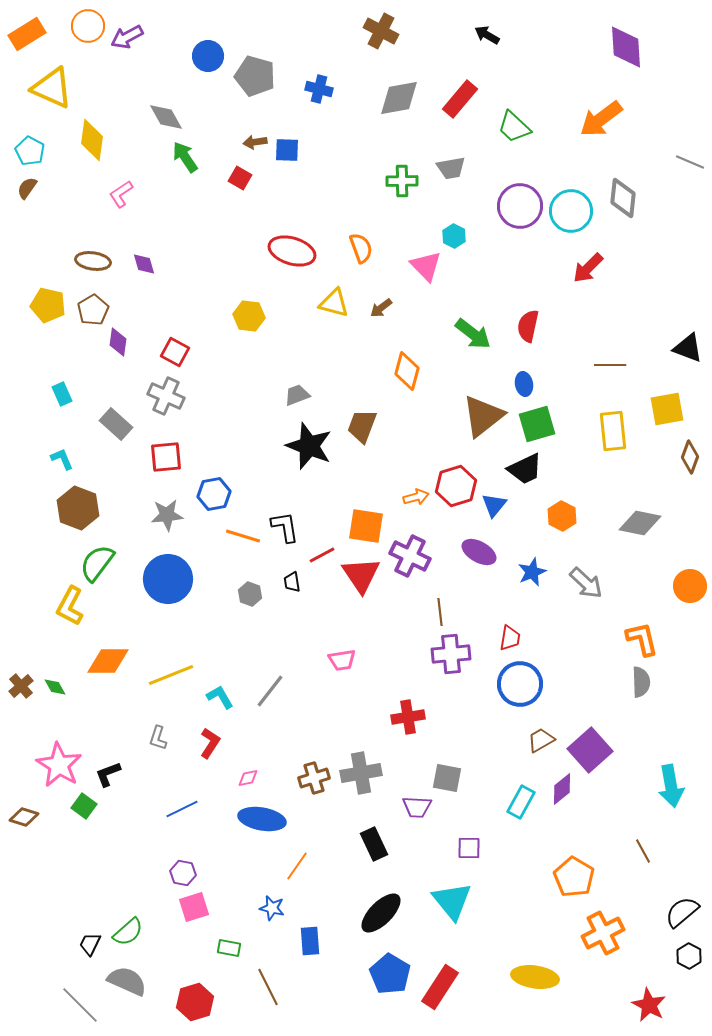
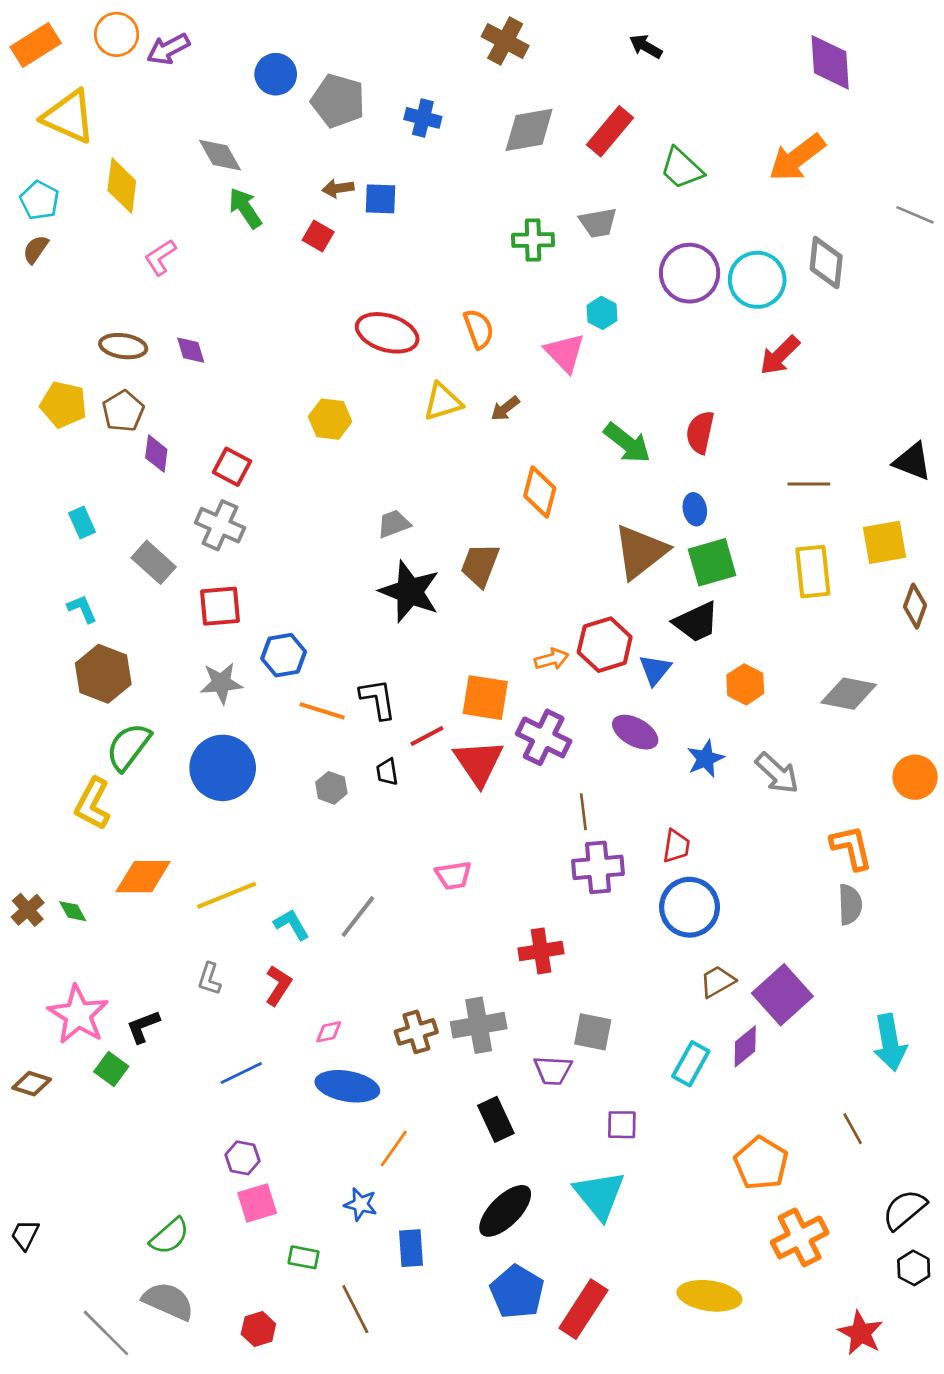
yellow triangle: (334, 303) -> (443, 402), turned -32
black trapezoid: (90, 944) -> (25, 1235), moved
red hexagon: (195, 1002) -> (258, 1329), size x0.7

